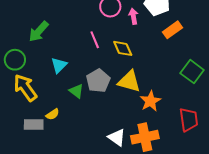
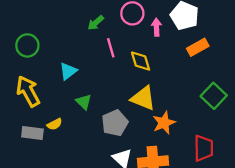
green arrow: (39, 31) -> (96, 23), moved, size x0.7
green circle: (15, 60) -> (27, 45), moved
gray pentagon: (98, 81) -> (115, 123), moved

